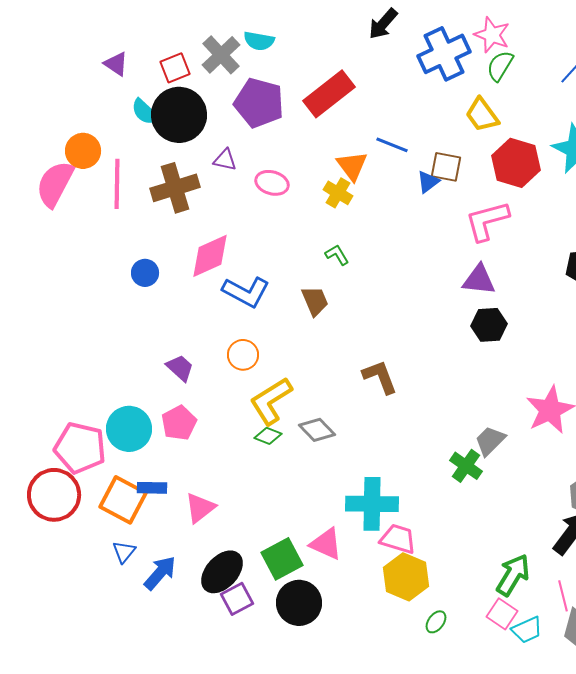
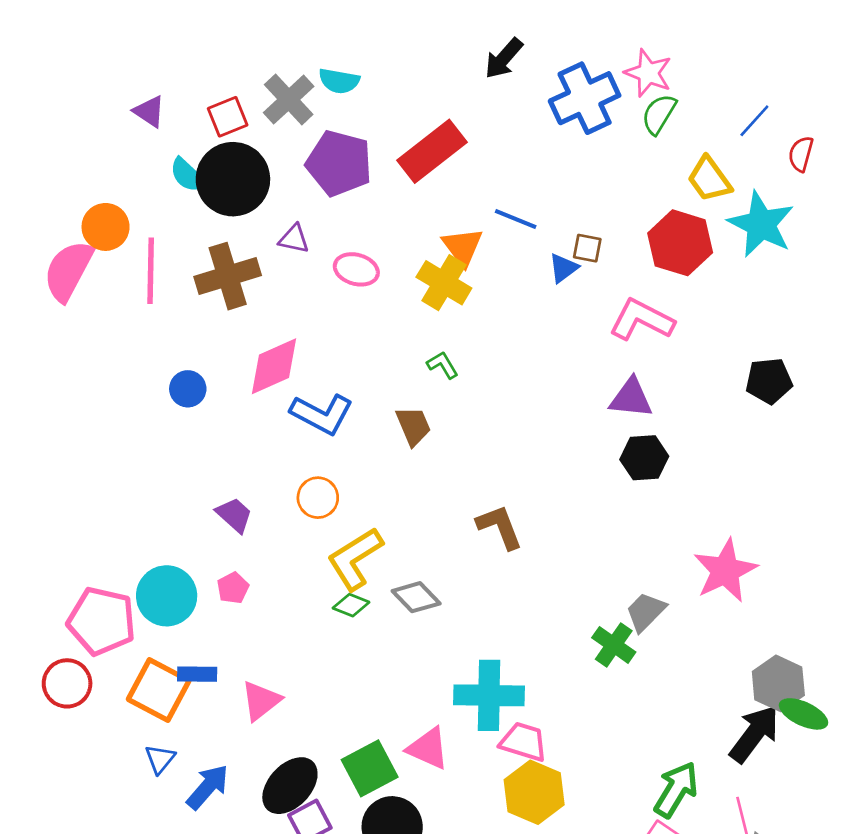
yellow trapezoid: (482, 115) -> (709, 179), moved
brown square: (446, 167) -> (587, 248), size x0.7
yellow cross: (338, 193) -> (444, 283), size x1.4
pink L-shape: (487, 221) -> (642, 320), turned 42
pink pentagon: (179, 423) -> (233, 588), size x0.7
red circle: (54, 495) -> (67, 683), size x0.7

